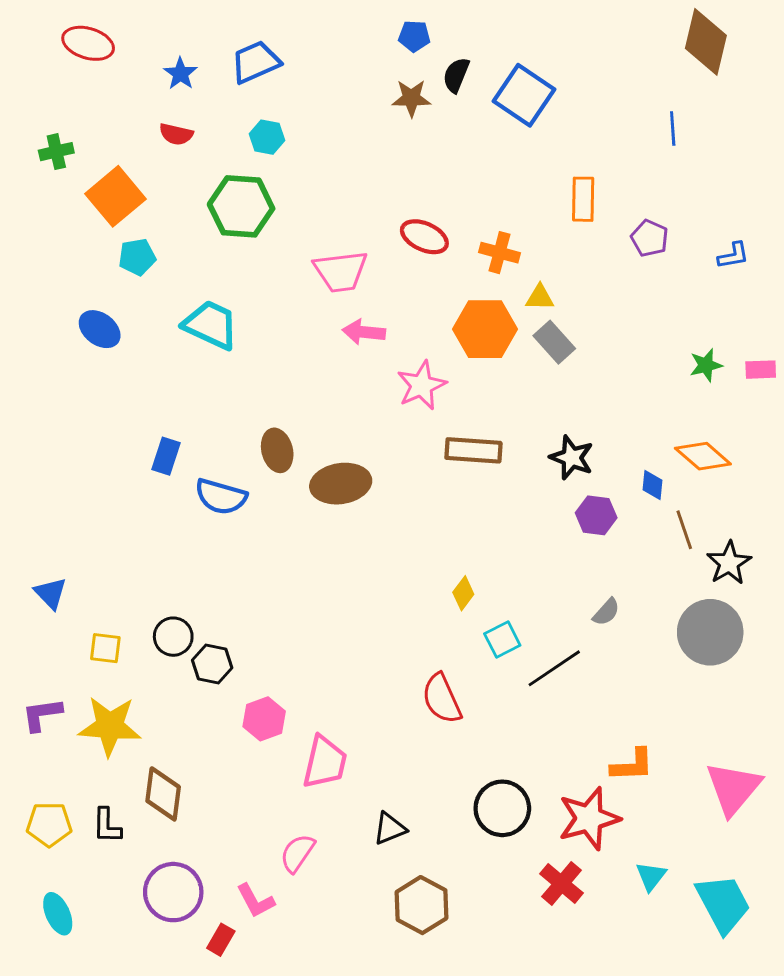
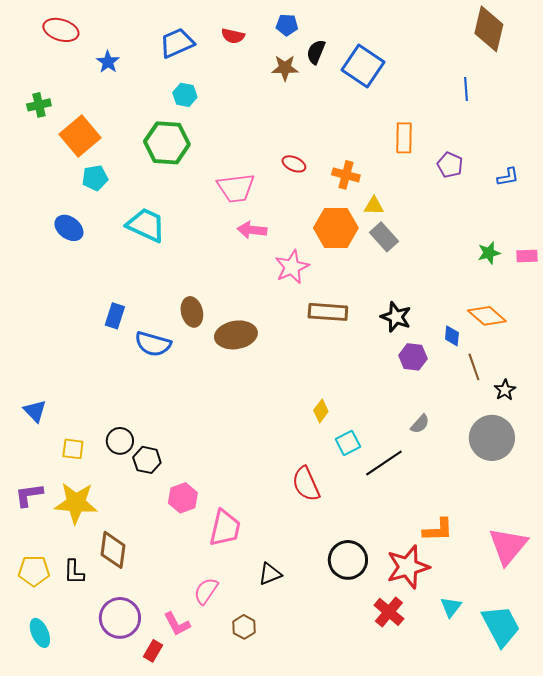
blue star: (180, 74) -> (108, 62), moved
red semicircle: (176, 134) -> (233, 36), moved
red ellipse: (424, 237) -> (294, 164), size x0.7
black star: (729, 563) -> (505, 390), size x0.7
brown hexagon: (422, 905) -> (244, 627), moved, size x0.6

